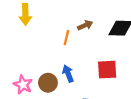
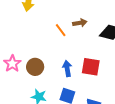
orange line: (66, 38) -> (61, 30), turned -64
blue arrow: (68, 74) -> (67, 68), moved

